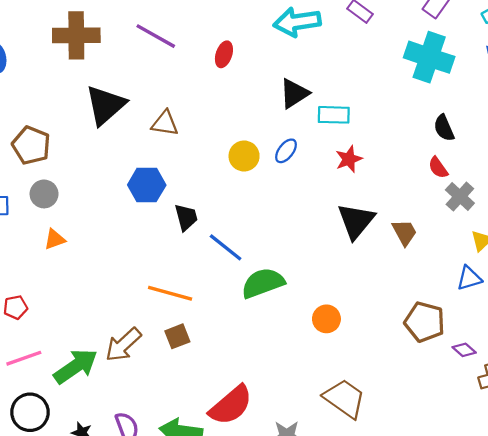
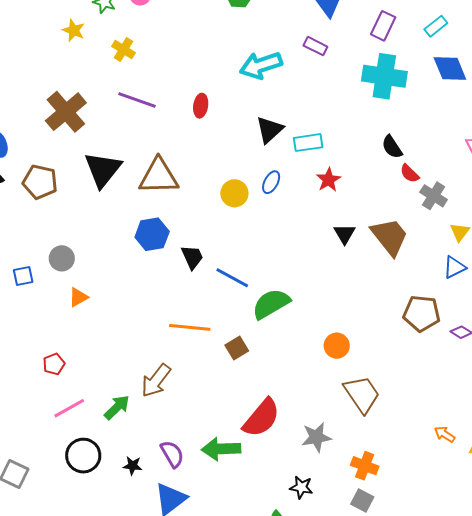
brown cross: (76, 35) -> (66, 112), turned -30
brown triangle: (165, 123) -> (159, 176), size x1.6
black semicircle: (444, 128) -> (392, 147), moved
brown pentagon: (31, 145) -> (40, 182), moved
black triangle: (356, 221) -> (345, 234), size x0.6
brown trapezoid: (404, 232) -> (390, 237), size x1.6
orange circle: (326, 319) -> (337, 346), moved
brown square: (177, 336) -> (237, 348), moved
green arrow: (76, 366) -> (117, 407), size x0.7
brown trapezoid: (345, 398) -> (362, 394), turned 30

